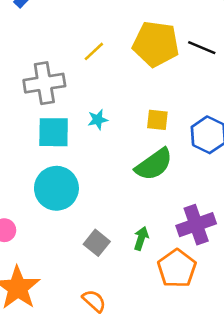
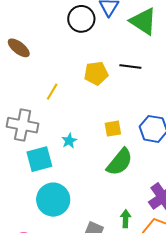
yellow pentagon: (156, 44) -> (96, 73), size x0.7
gray cross: (44, 83) -> (23, 125), turned 36

